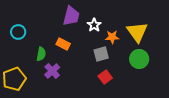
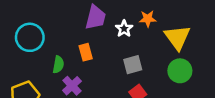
cyan circle: (18, 32) -> (30, 37), size x1.5
orange star: (112, 37) -> (148, 19), moved
orange rectangle: (63, 44) -> (86, 52), turned 48

